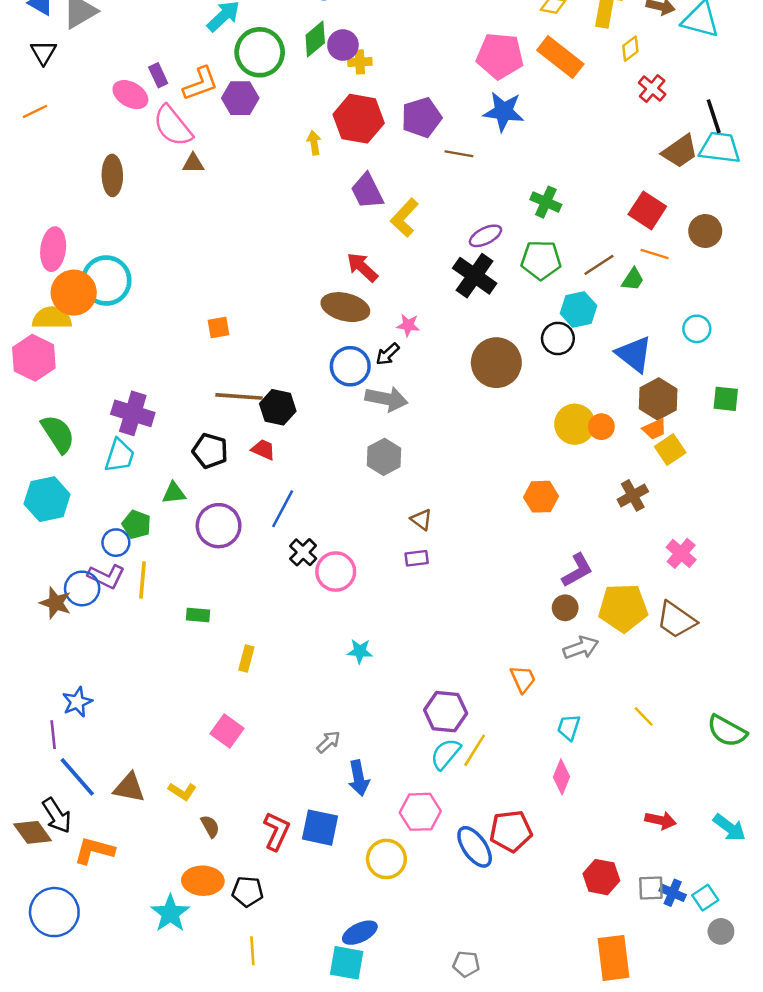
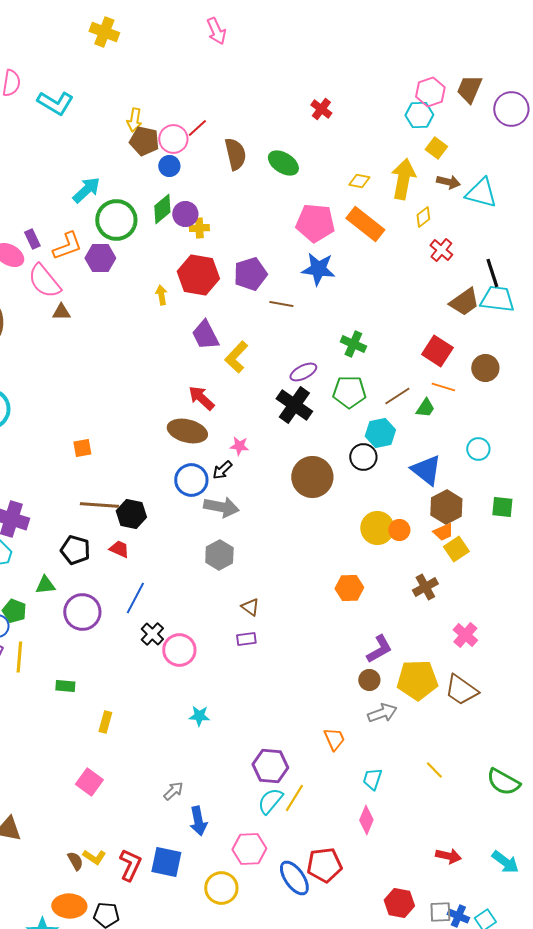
yellow L-shape: (182, 791) -> (94, 857), moved

